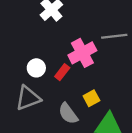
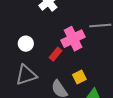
white circle: (36, 68) -> (26, 44), moved

